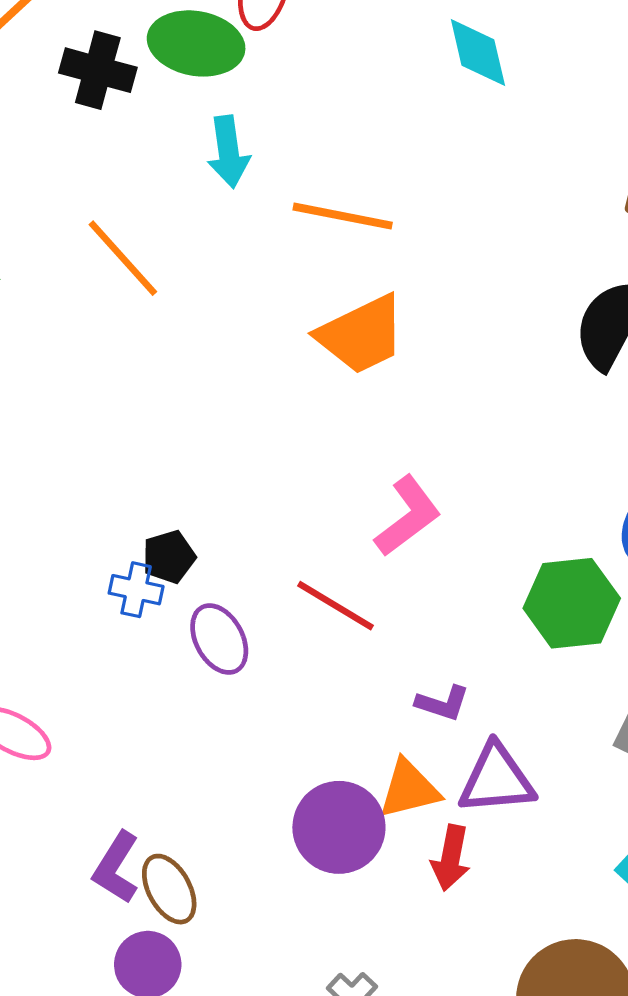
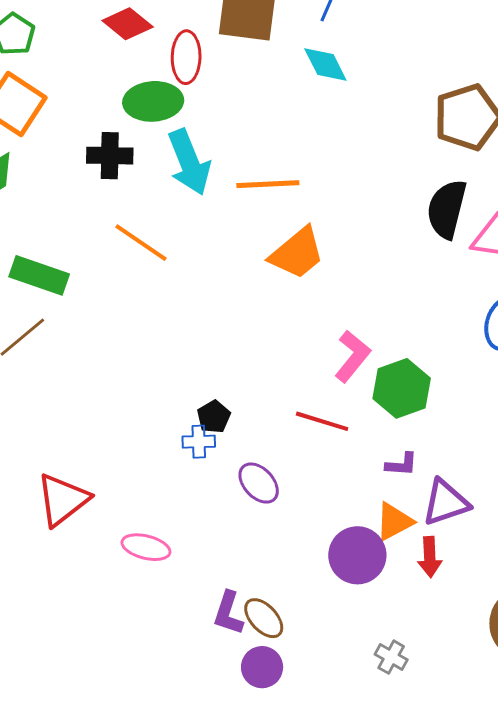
black cross: (98, 70) -> (110, 156), moved
cyan arrow: (228, 152) -> (189, 162), size x1.5
green hexagon: (572, 603) -> (402, 388), moved
purple ellipse: (219, 639) -> (259, 483), moved

